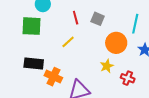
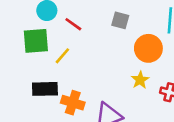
red line: (76, 18) -> (73, 24), moved, turned -32
yellow line: (68, 42) -> (62, 56), moved

